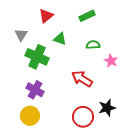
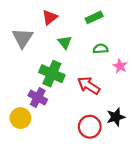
gray triangle: (21, 35) -> (23, 38), size x1.5
green triangle: (60, 39) -> (65, 42), turned 32
green cross: (37, 57) -> (52, 74), moved
yellow circle: (30, 116) -> (20, 118), moved

